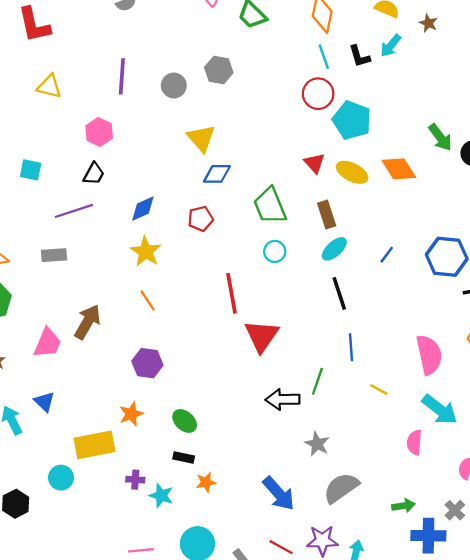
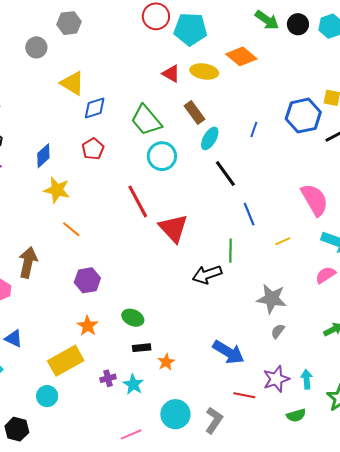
cyan circle: (275, 251) -> (162, 156), size x1.5
yellow line: (379, 390) -> (283, 241), turned -35
pink semicircle: (414, 442) -> (326, 275), turned 70
gray star: (317, 444) -> (272, 299), moved, size x1.4
gray semicircle: (341, 488) -> (278, 331), size x0.5
cyan star: (161, 495) -> (133, 384), turned 30

